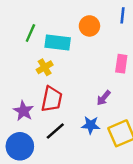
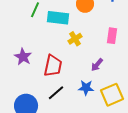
yellow cross: (45, 67) -> (75, 39), moved
purple star: (23, 111) -> (23, 57), moved

